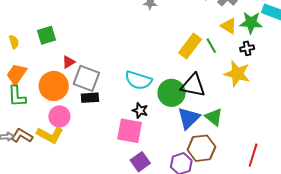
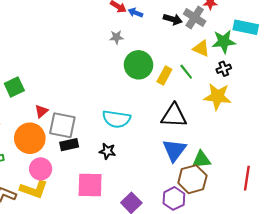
yellow rectangle: (190, 46) -> (164, 75), size x0.7
green circle: (172, 93) -> (138, 65), moved
black star: (140, 111) -> (107, 151), moved
green triangle: (214, 117) -> (201, 160), moved, turned -36
pink square: (130, 131) -> (90, 185), moved

